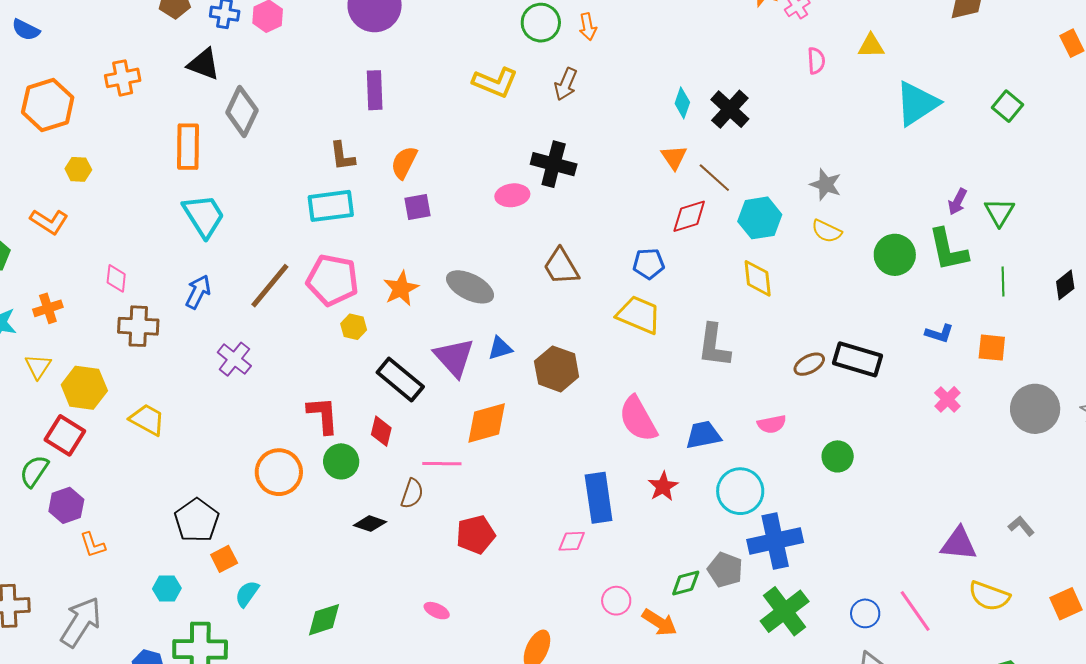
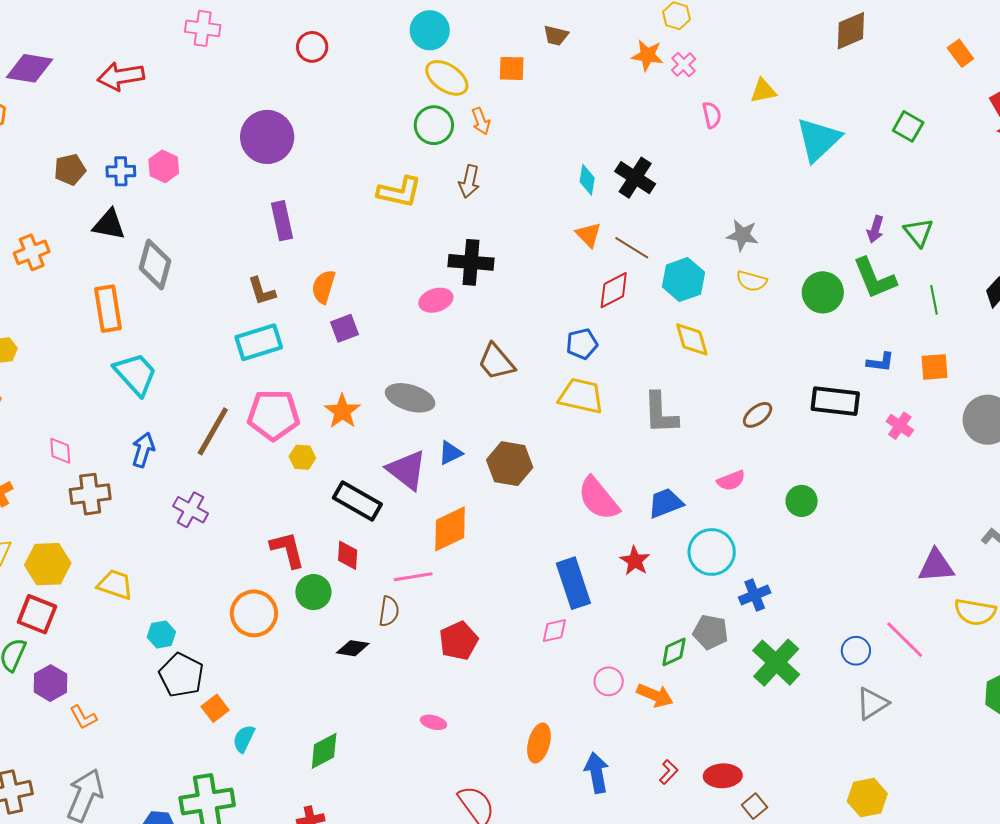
black rectangle: (858, 359) -> (835, 401), moved
blue cross: (775, 541) -> (755, 595), size x0.6
cyan hexagon: (167, 589) -> (161, 634), moved

